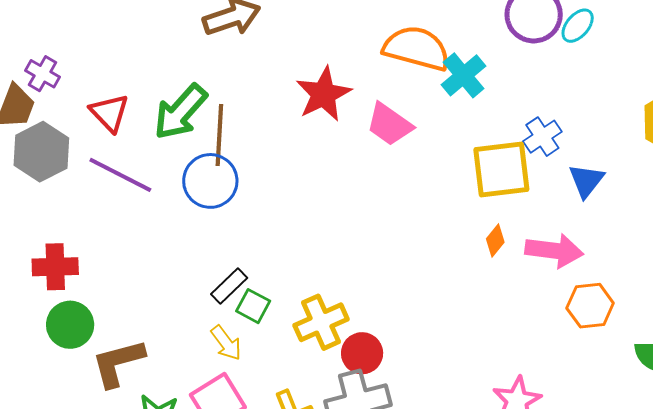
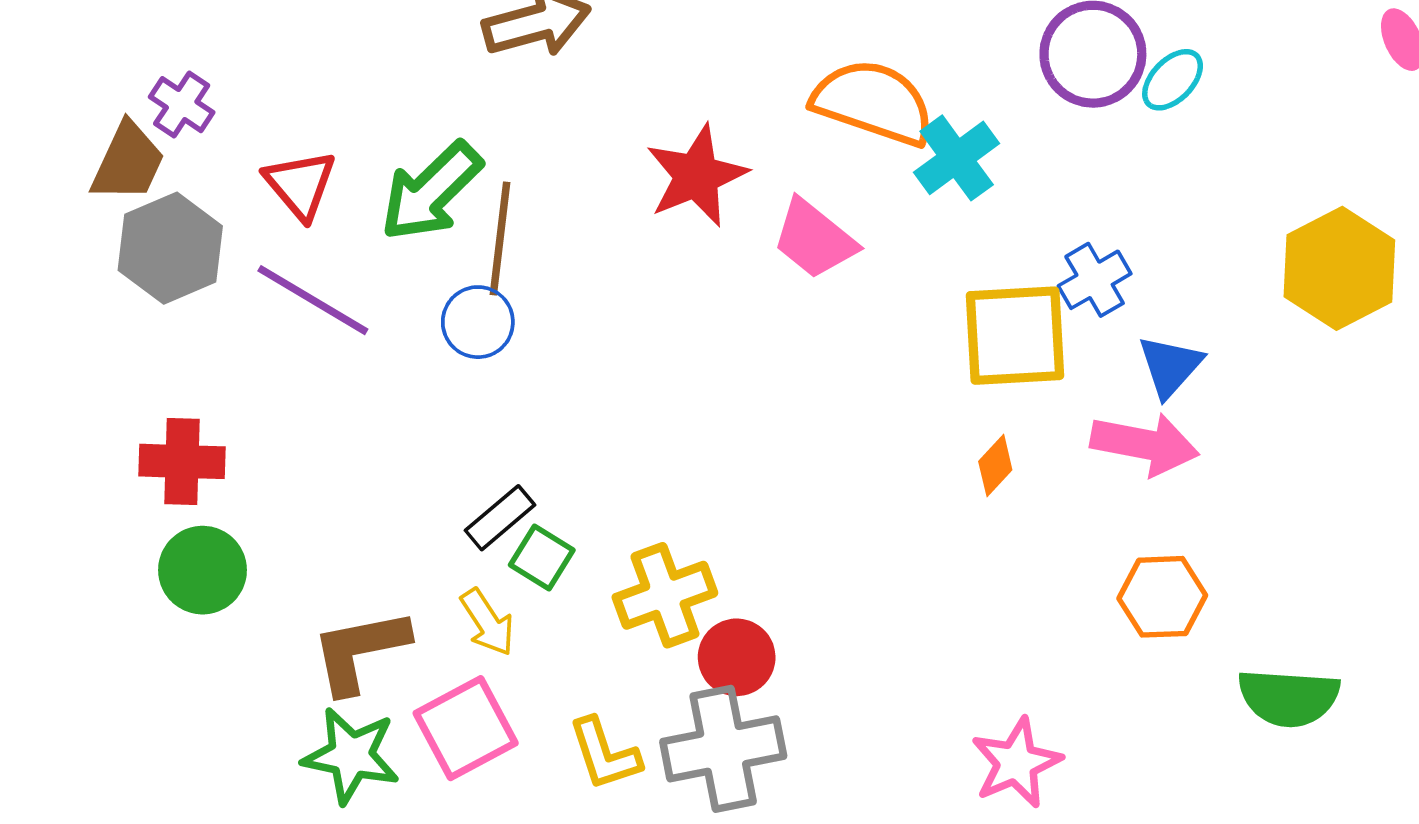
blue circle: (210, 181) -> (478, 322), size x0.7
pink arrow: (554, 251) -> (1145, 444), moved
brown L-shape: (118, 363) -> (360, 651), moved

